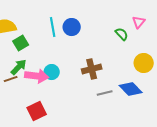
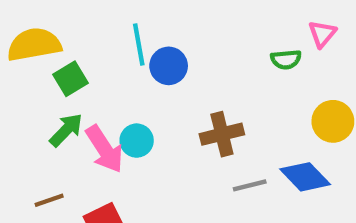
blue circle: (72, 27) -> (169, 66), moved
green semicircle: (122, 34) -> (286, 59), turned 128
pink arrow: (37, 76) -> (105, 149), turned 50
brown line: (11, 79) -> (49, 200), moved

